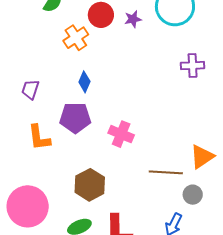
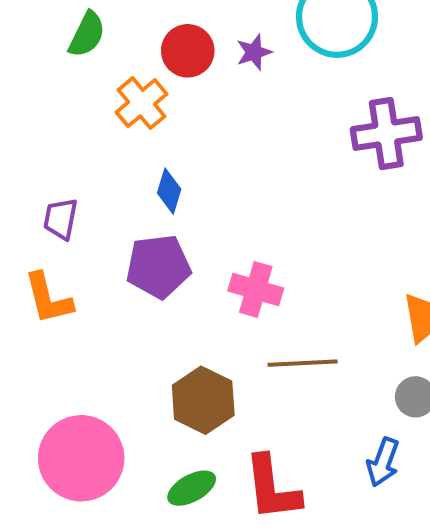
purple cross: (193, 66) -> (386, 134), size x1.4
orange L-shape: (39, 137) -> (48, 299), moved
brown line: (166, 172) -> (303, 363), moved

